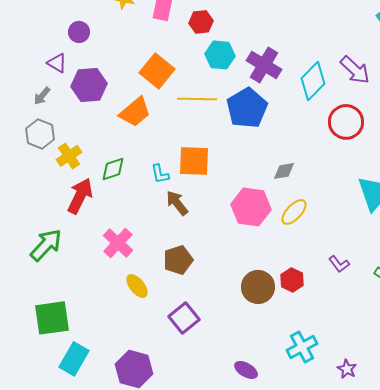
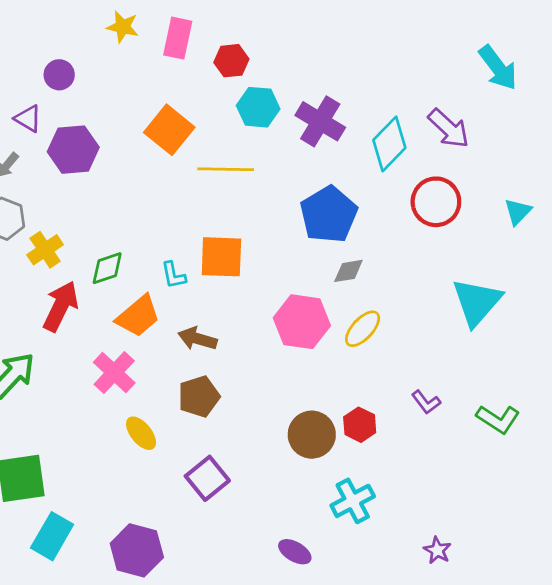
blue pentagon: (247, 108) -> (329, 214), moved
orange trapezoid: (135, 112) -> (138, 316), moved
brown arrow: (177, 203) -> (197, 339), moved, turned -36
cyan cross: (302, 347) -> (353, 501), moved

